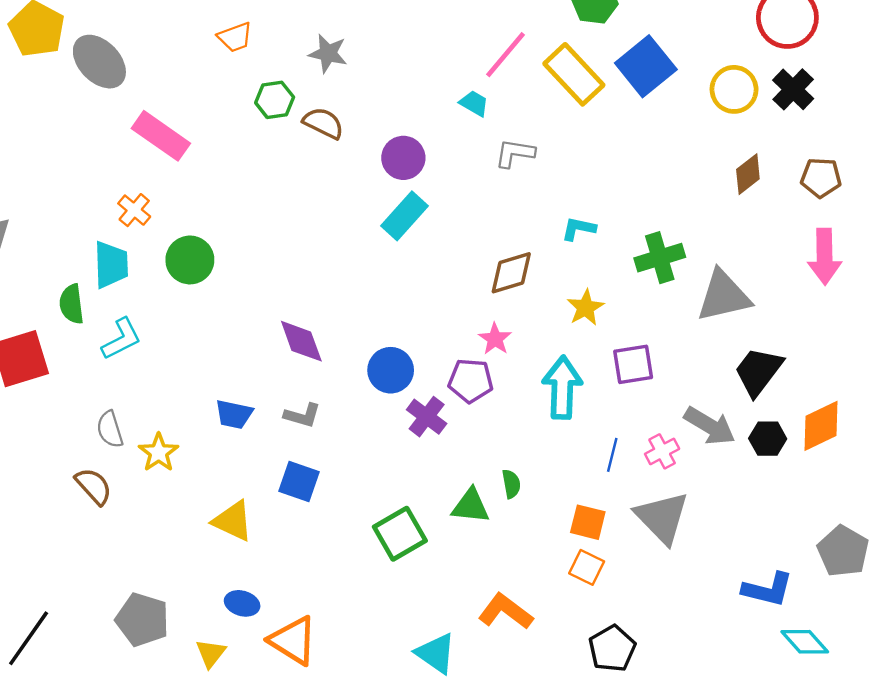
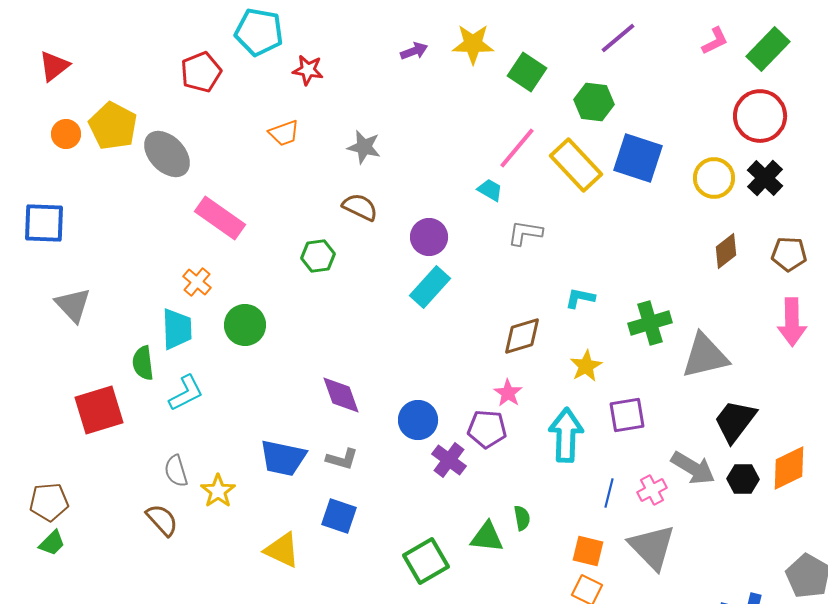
blue square: (646, 66) -> (638, 158), turned -33
green hexagon: (275, 100) -> (318, 256), moved
blue trapezoid: (234, 414) -> (283, 458), size x1.4

